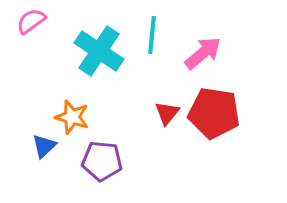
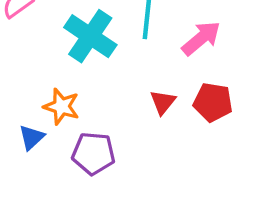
red pentagon: (214, 113) -> (213, 102), size x0.7

